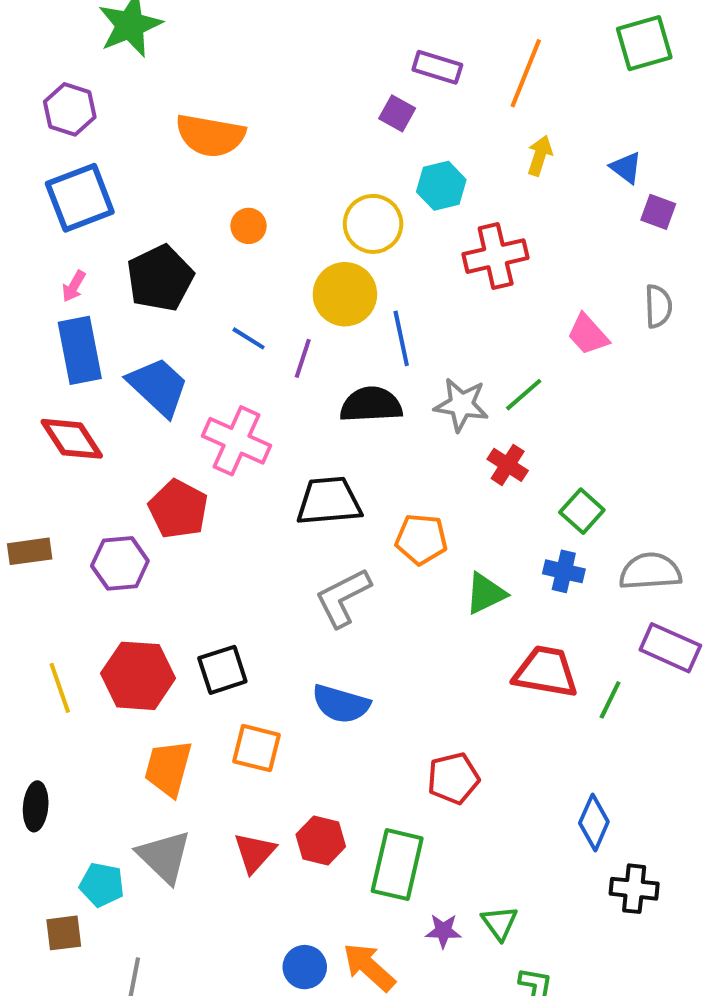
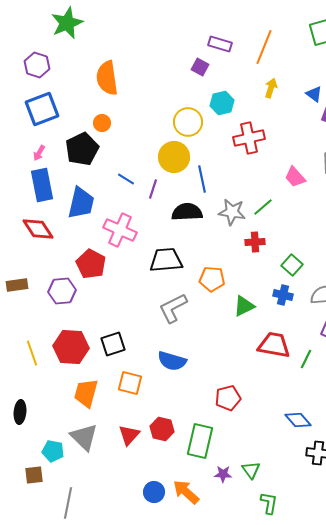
orange semicircle: (210, 136) -> (107, 78), turned 72
orange circle: (249, 226) -> (102, 123), moved
blue trapezoid: (158, 387) -> (81, 203), turned 60
red cross: (508, 465) -> (255, 242), turned -36
blue diamond: (594, 822) -> (298, 420), turned -64

